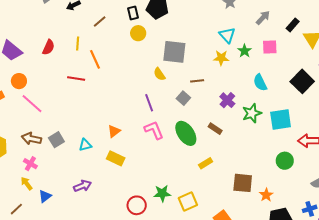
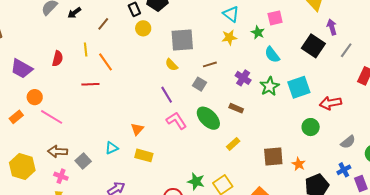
green star: (245, 51) -> (258, 32), moved
gray square: (56, 140) -> (83, 161), moved
green star: (162, 193) -> (196, 181), turned 30

